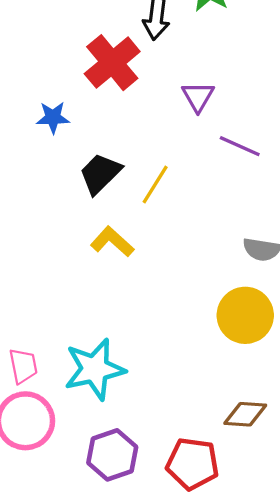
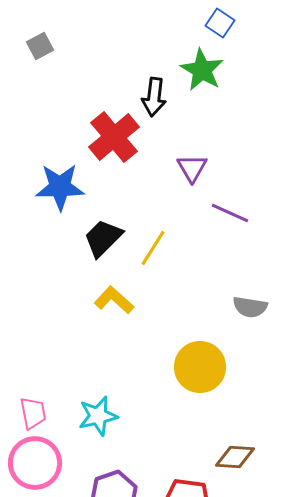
blue star: (53, 117) -> (60, 187), size x1.6
yellow circle: (245, 315) -> (200, 367), moved
cyan star: (95, 369) -> (98, 416), size x0.7

